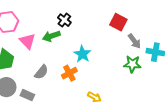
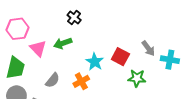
black cross: (64, 20) -> (74, 17), moved
red square: (118, 22) -> (120, 57), moved
green star: (132, 64) -> (137, 78), moved

